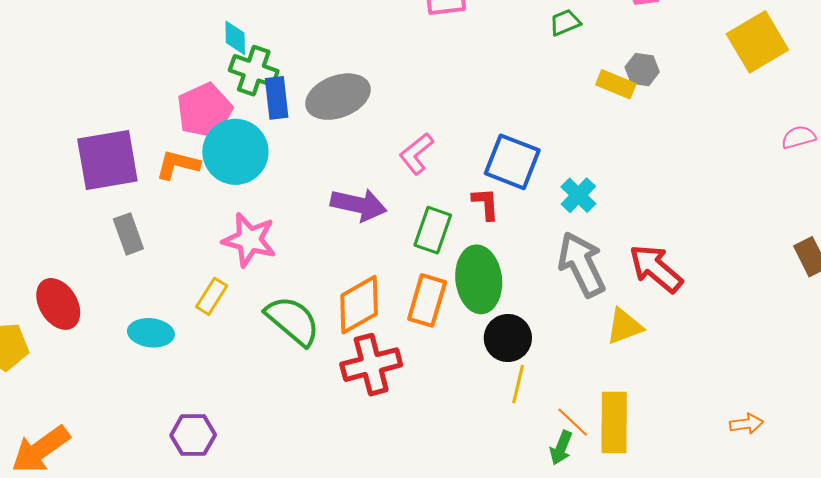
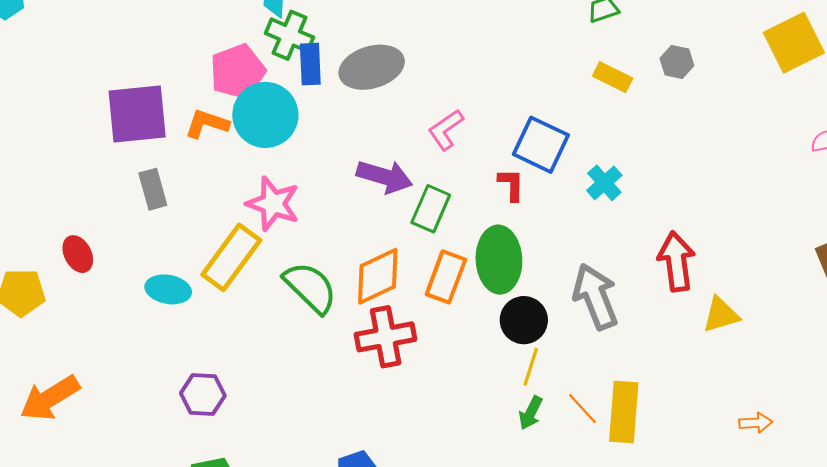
yellow rectangle: (616, 84) -> (613, 77), moved
green rectangle: (433, 230) -> (431, 209), moved
gray arrow: (582, 264) -> (595, 297), moved
red arrow: (656, 269) -> (676, 261), turned 38
yellow rectangle: (212, 296) -> (231, 257), size x1.8
red ellipse: (58, 304) -> (78, 254), size x0.7
yellow triangle: (624, 326) -> (721, 315), moved
green arrow: (561, 448) -> (531, 413), moved

